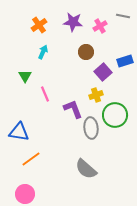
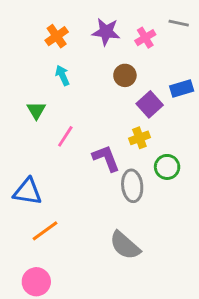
cyan arrow: (43, 52) -> (62, 75), turned -48
pink line: (45, 94) -> (65, 136), turned 56
green circle: (115, 115) -> (167, 167), size x0.7

